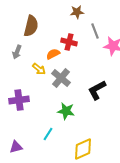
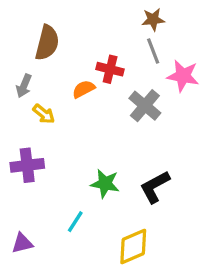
brown star: (77, 12) -> (153, 19), moved
yellow arrow: (39, 69) -> (44, 114), moved
gray cross: (61, 78) -> (145, 106), moved
black L-shape: (97, 90) -> (155, 187), moved

